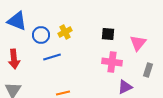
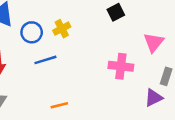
black square: (108, 34) -> (116, 12), moved, turned -32
purple triangle: (125, 87) -> (154, 98), moved

